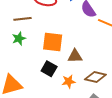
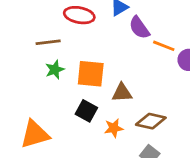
green star: (19, 39) -> (55, 70), moved

